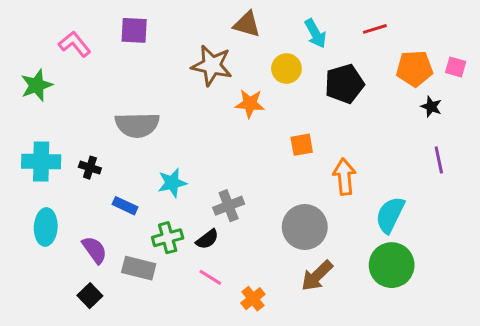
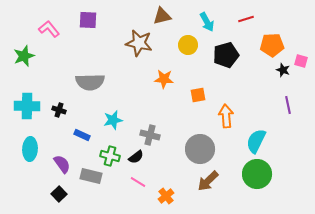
brown triangle: (247, 24) -> (162, 16), turned -30
pink square: (456, 67) -> (301, 61), moved
orange star: (250, 104) -> (164, 79), moved
gray cross: (229, 206) -> (150, 135), turned 36
green cross: (168, 238) -> (110, 156), turned 30

